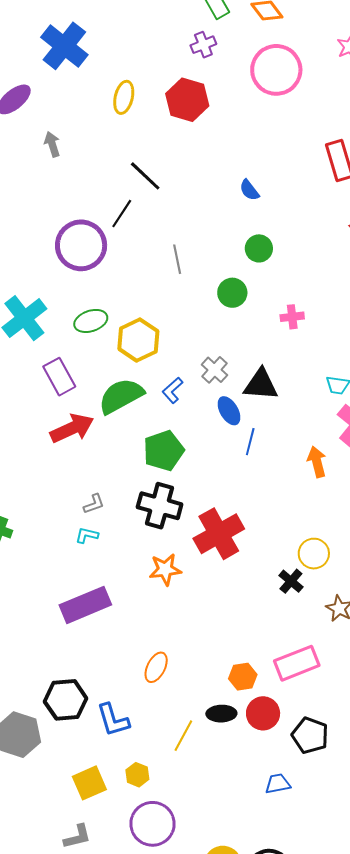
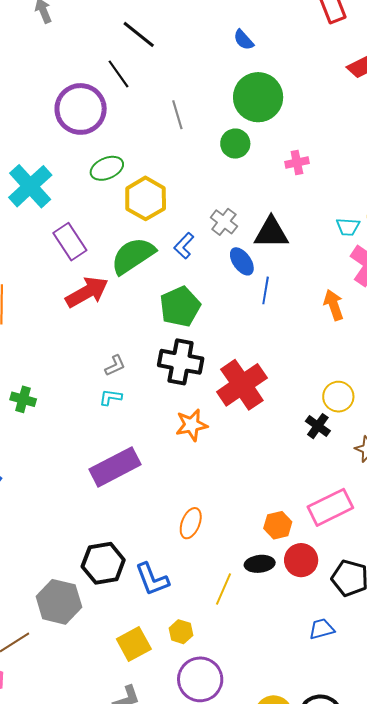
black line: (122, 214) -> (118, 74), turned -64
green circle: (259, 248) -> (258, 97), size x1.8
green ellipse: (91, 321) -> (107, 168), moved

